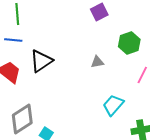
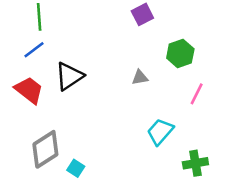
blue line: (13, 40) -> (34, 50), turned -42

